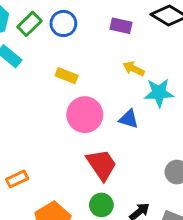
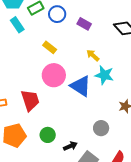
purple rectangle: (121, 26) -> (84, 24), moved
blue triangle: (129, 119) -> (81, 86), size x1.6
red trapezoid: (102, 165) -> (30, 100), moved

